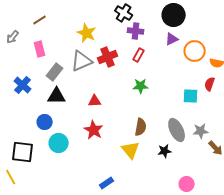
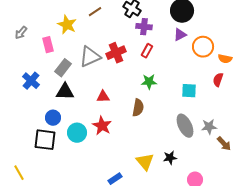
brown line: (40, 20) -> (95, 12), moved
yellow star: (87, 33) -> (67, 25), moved
cyan square: (191, 96) -> (189, 91), moved
brown semicircle: (141, 127) -> (138, 108), moved
cyan circle: (59, 143) -> (77, 133), moved
yellow triangle: (131, 150) -> (145, 162), moved
black star: (165, 151) -> (170, 158), moved
black square: (23, 152) -> (45, 140), moved

